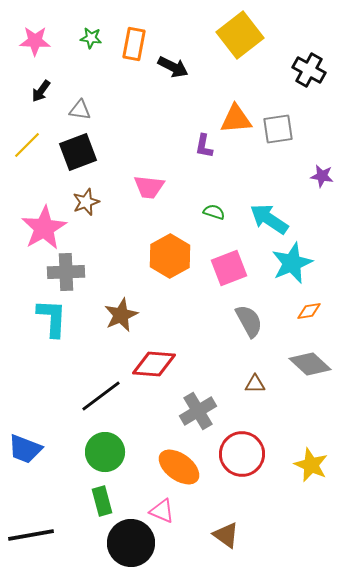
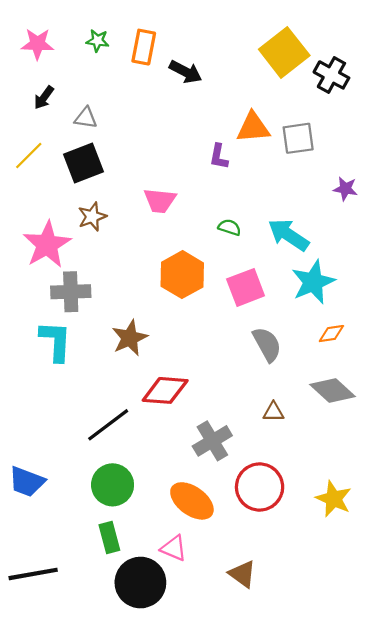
yellow square: (240, 35) -> (284, 52), moved

